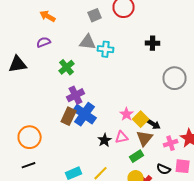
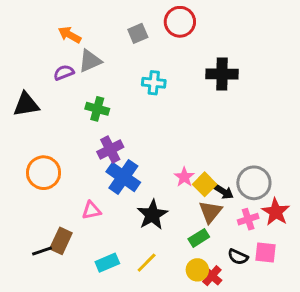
gray triangle: (88, 42) -> (90, 61), moved, turned -30
black cross: (153, 43) -> (222, 74), size x1.5
green cross: (67, 67) -> (97, 109), turned -35
gray circle: (175, 78) -> (254, 183), moved
brown rectangle: (69, 116) -> (61, 241), moved
orange circle: (30, 137) -> (44, 173), moved
pink triangle: (122, 137) -> (91, 210), moved
black star: (105, 140) -> (152, 215), size x1.5

